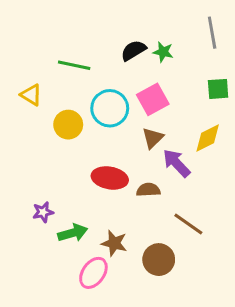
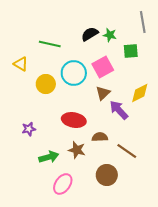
green square: (218, 89) -> (131, 51), moved
brown semicircle: (148, 190) -> (100, 137), moved
purple star: (43, 212) -> (29, 129), moved
brown star: (114, 243) -> (77, 150), moved

